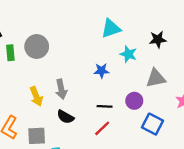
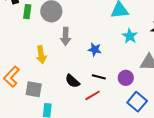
blue star: (101, 71) -> (95, 50), moved
gray arrow: (61, 89) -> (66, 36), moved
black semicircle: (65, 117) -> (72, 81), moved

